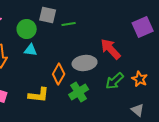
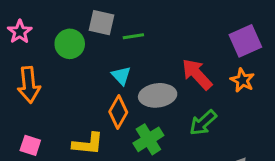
cyan triangle: (31, 50) -> (121, 76), moved, turned 40
orange star: (140, 79) -> (242, 80), moved

